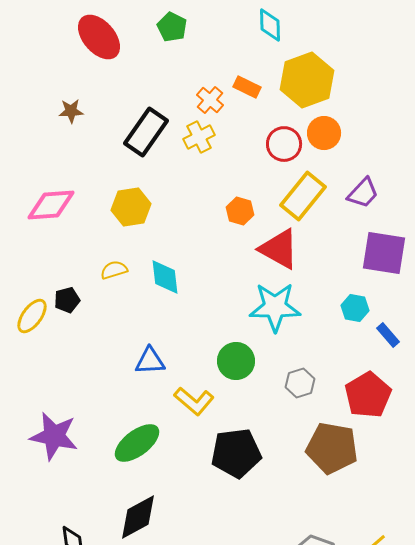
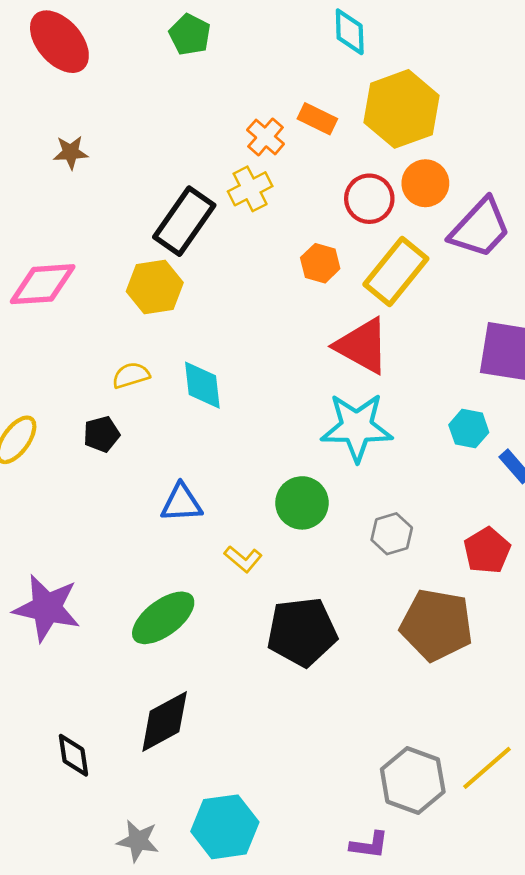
green pentagon: (172, 27) -> (190, 35), moved
red ellipse: (99, 37) -> (59, 42), moved
black rectangle: (146, 132) -> (184, 221), moved
purple trapezoid: (363, 193) -> (480, 228), moved, size x1.4
orange hexagon: (240, 211) -> (320, 263), moved
black pentagon: (67, 300) -> (101, 434), moved
red pentagon: (368, 395) -> (487, 551), size x0.7
yellow L-shape: (194, 401) -> (243, 559), size x0.7

